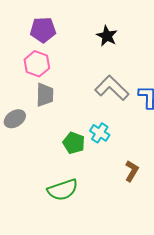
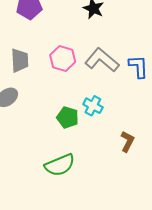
pink hexagon: (37, 64) -> (63, 59), moved
gray trapezoid: (45, 95) -> (20, 60), moved

